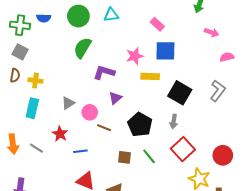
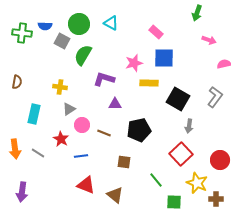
cyan triangle: (111, 15) -> (111, 23), turned 35
gray square: (20, 52) -> (62, 41), moved
yellow cross: (35, 81) -> (60, 87), moved
purple triangle: (115, 98) -> (115, 104), turned 40
pink circle: (90, 112) -> (82, 125), moved
gray arrow: (174, 122) -> (189, 126), moved
black pentagon: (140, 125) -> (139, 130), turned 30
green line: (149, 156) -> (156, 180), moved

